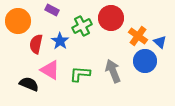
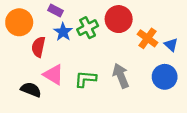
blue star: (60, 41) -> (63, 32), moved
blue circle: (145, 61) -> (165, 77), moved

